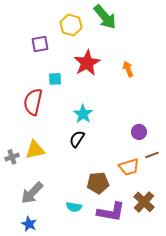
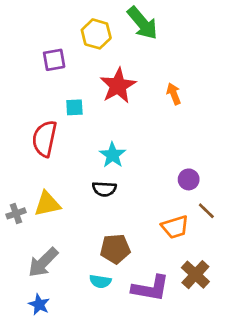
black semicircle: (77, 139) -> (104, 189), turned -120
brown line: (152, 155) -> (206, 211), turned 64
brown pentagon: (98, 183) -> (115, 249), moved

